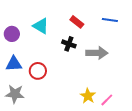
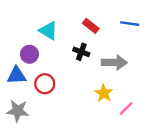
purple circle: (12, 34) -> (29, 54), moved
yellow star: (88, 96) -> (104, 93), moved
pink line: (107, 100) -> (126, 108), moved

